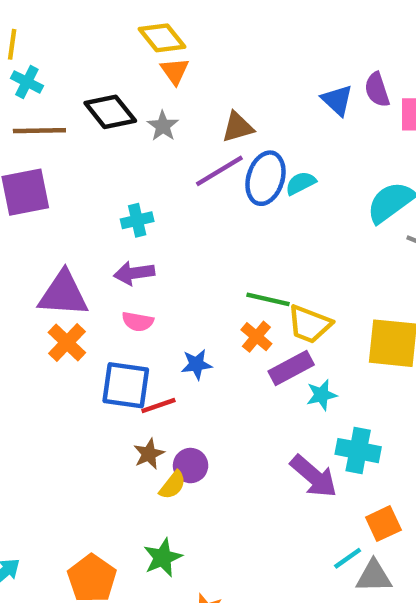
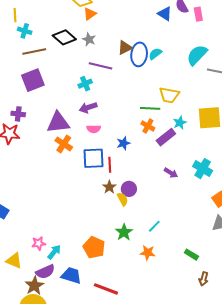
orange triangle: (175, 71) -> (90, 14), turned 40
brown triangle: (238, 127) -> (125, 48), moved
purple line: (219, 171) -> (100, 66), moved, turned 55
yellow trapezoid: (309, 324) -> (169, 95), moved
cyan star: (322, 395) -> (180, 123), moved
red line: (158, 406) -> (110, 165), turned -63
cyan cross: (358, 451) -> (203, 169), turned 30
purple arrow: (314, 476) -> (171, 173), moved, size x0.6
yellow semicircle: (173, 485) -> (123, 199), turned -56
cyan line: (348, 558) -> (154, 226), moved

